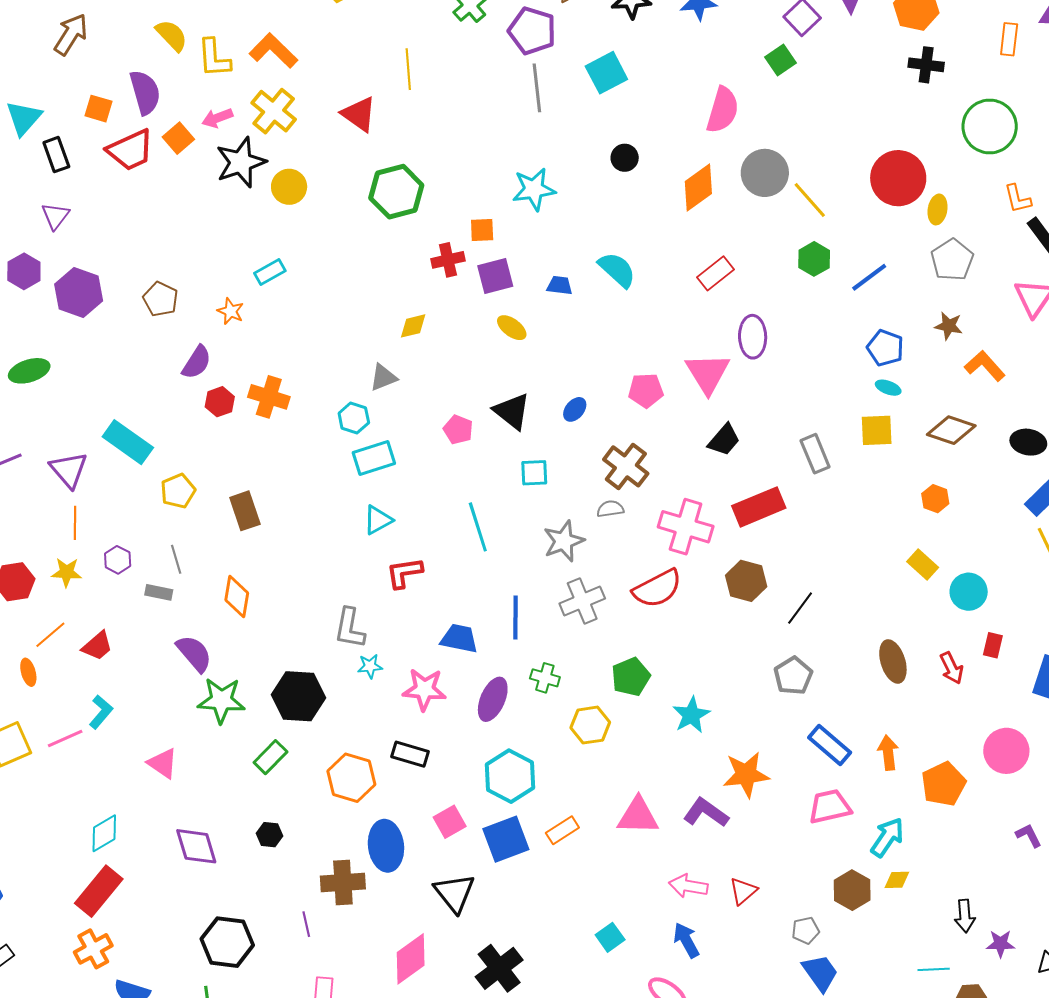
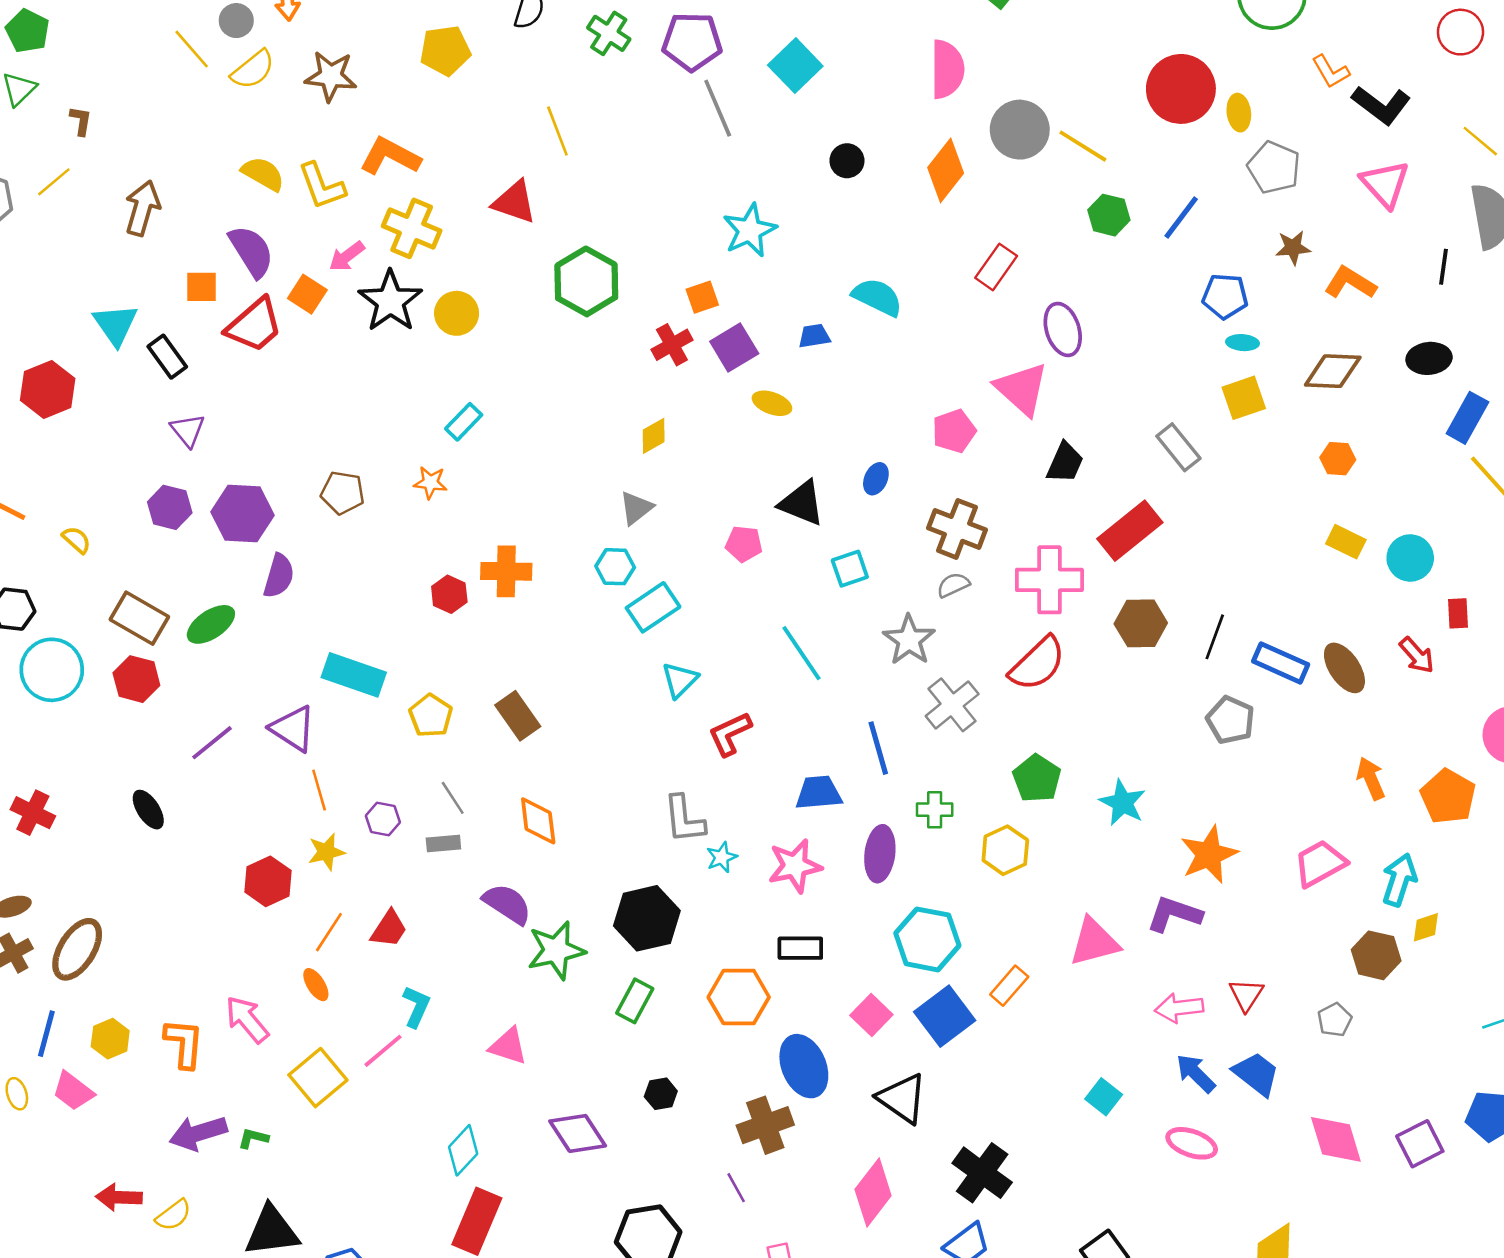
purple semicircle: (197, 362) -> (279, 576), moved
blue rectangle: (830, 745) -> (1281, 663), moved
blue trapezoid: (820, 973) -> (1256, 1074), moved

